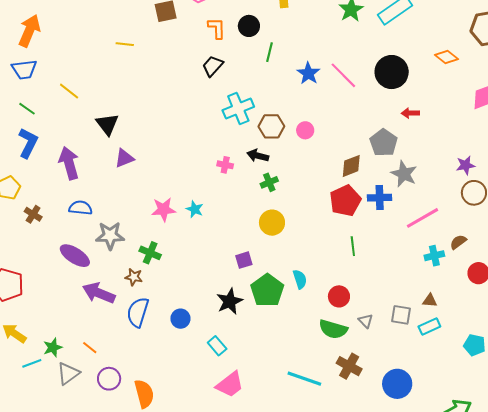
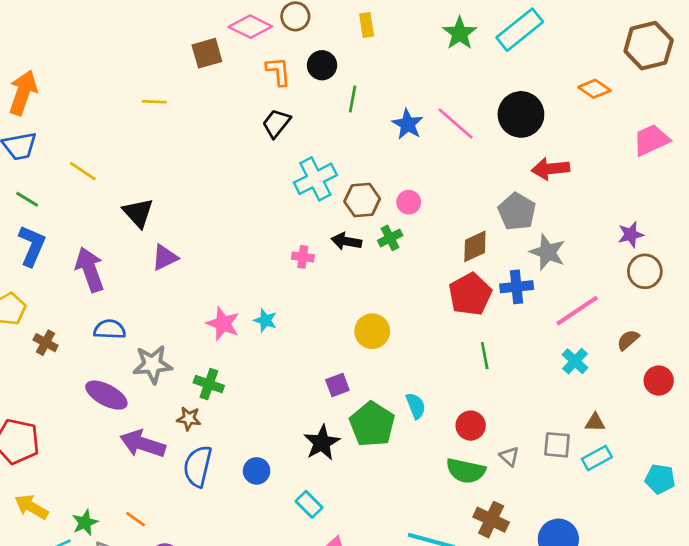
red arrow: (410, 113) -> (550, 169), size x1.5
green cross: (269, 182) -> (390, 238), moved
pink star: (164, 209) -> (223, 324), turned 30
cyan cross: (434, 256) -> (575, 361), moved, turned -30

